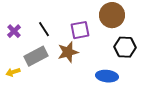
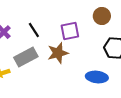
brown circle: (112, 15) -> (102, 16), size x0.7

